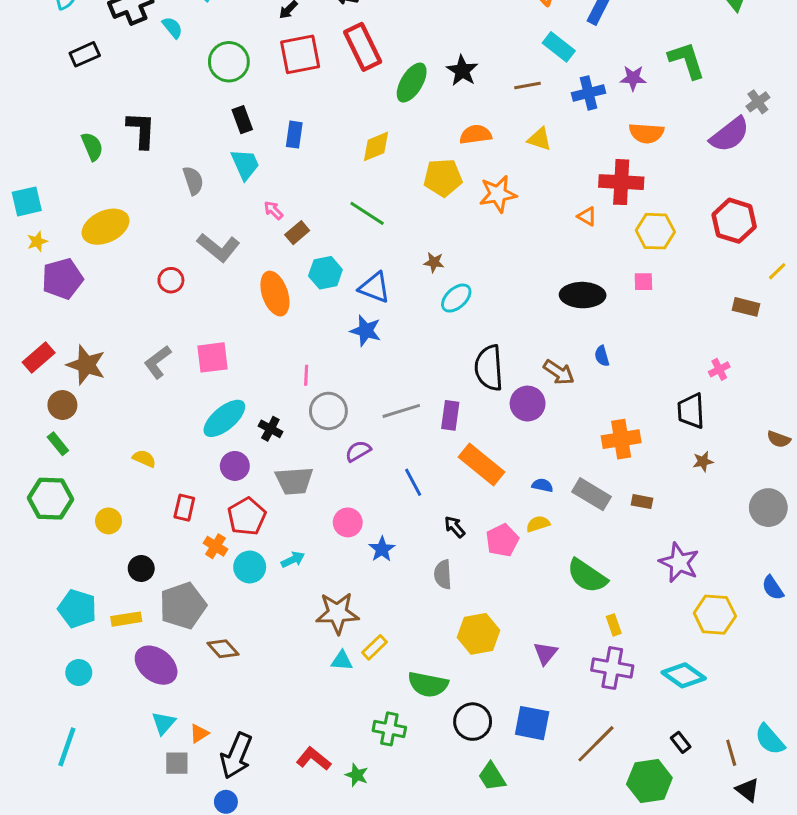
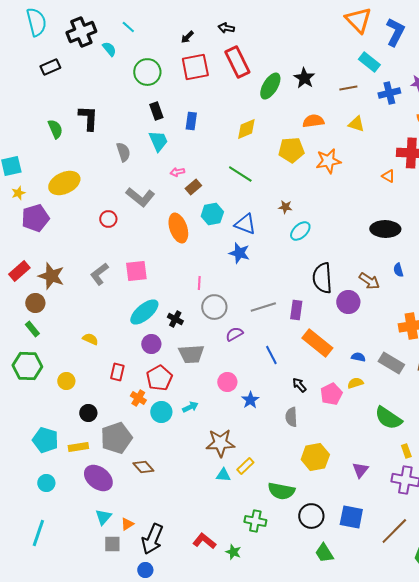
pink arrow: (273, 210) -> (177, 172), turned -56

